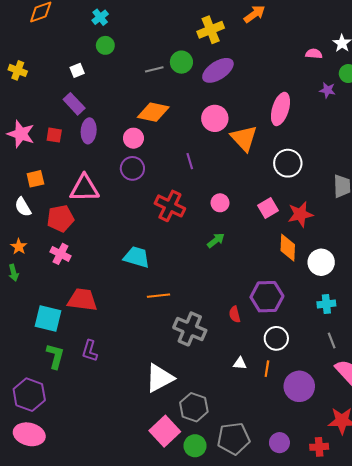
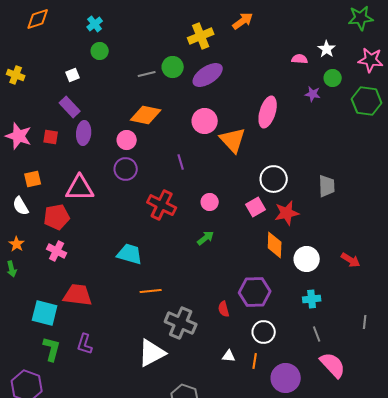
white circle: (288, 163) -> (274, 179), moved
white triangle: (160, 378) -> (152, 353), moved

